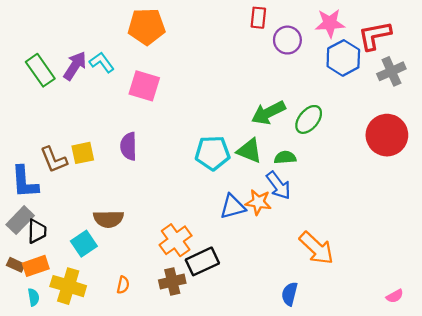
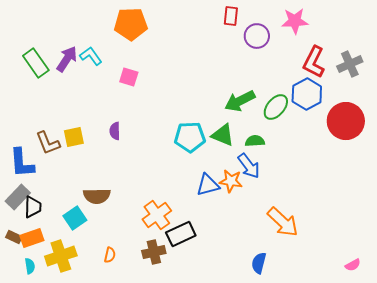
red L-shape: (375, 36) -> (314, 62), moved, turned -52
blue hexagon: (343, 58) -> (307, 94), moved
pink square: (144, 86) -> (129, 77), size x0.7
purple semicircle: (129, 146) -> (115, 131), size x0.7
yellow cross: (68, 286) -> (61, 256), turned -36

